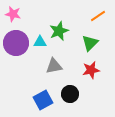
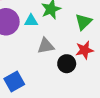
black circle: (70, 94) -> (67, 64), moved
blue square: (43, 100) -> (14, 81), moved

